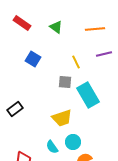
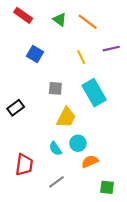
orange line: (95, 29) -> (88, 22), moved, turned 42
gray square: (65, 82) -> (55, 88), moved
yellow trapezoid: (62, 118) -> (66, 117), turned -45

